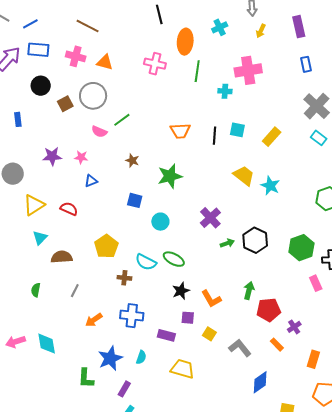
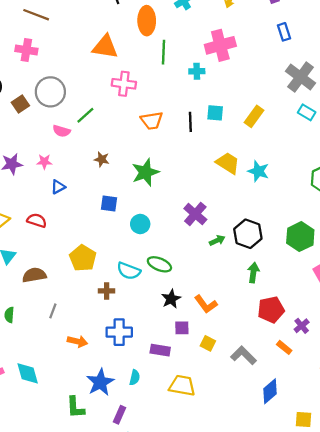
orange triangle: (105, 62) -> (105, 47), moved, size x1.4
pink cross: (155, 64) -> (124, 84), moved
green arrow: (249, 290) -> (253, 273), moved
orange arrow: (94, 320) -> (78, 341), turned -126

